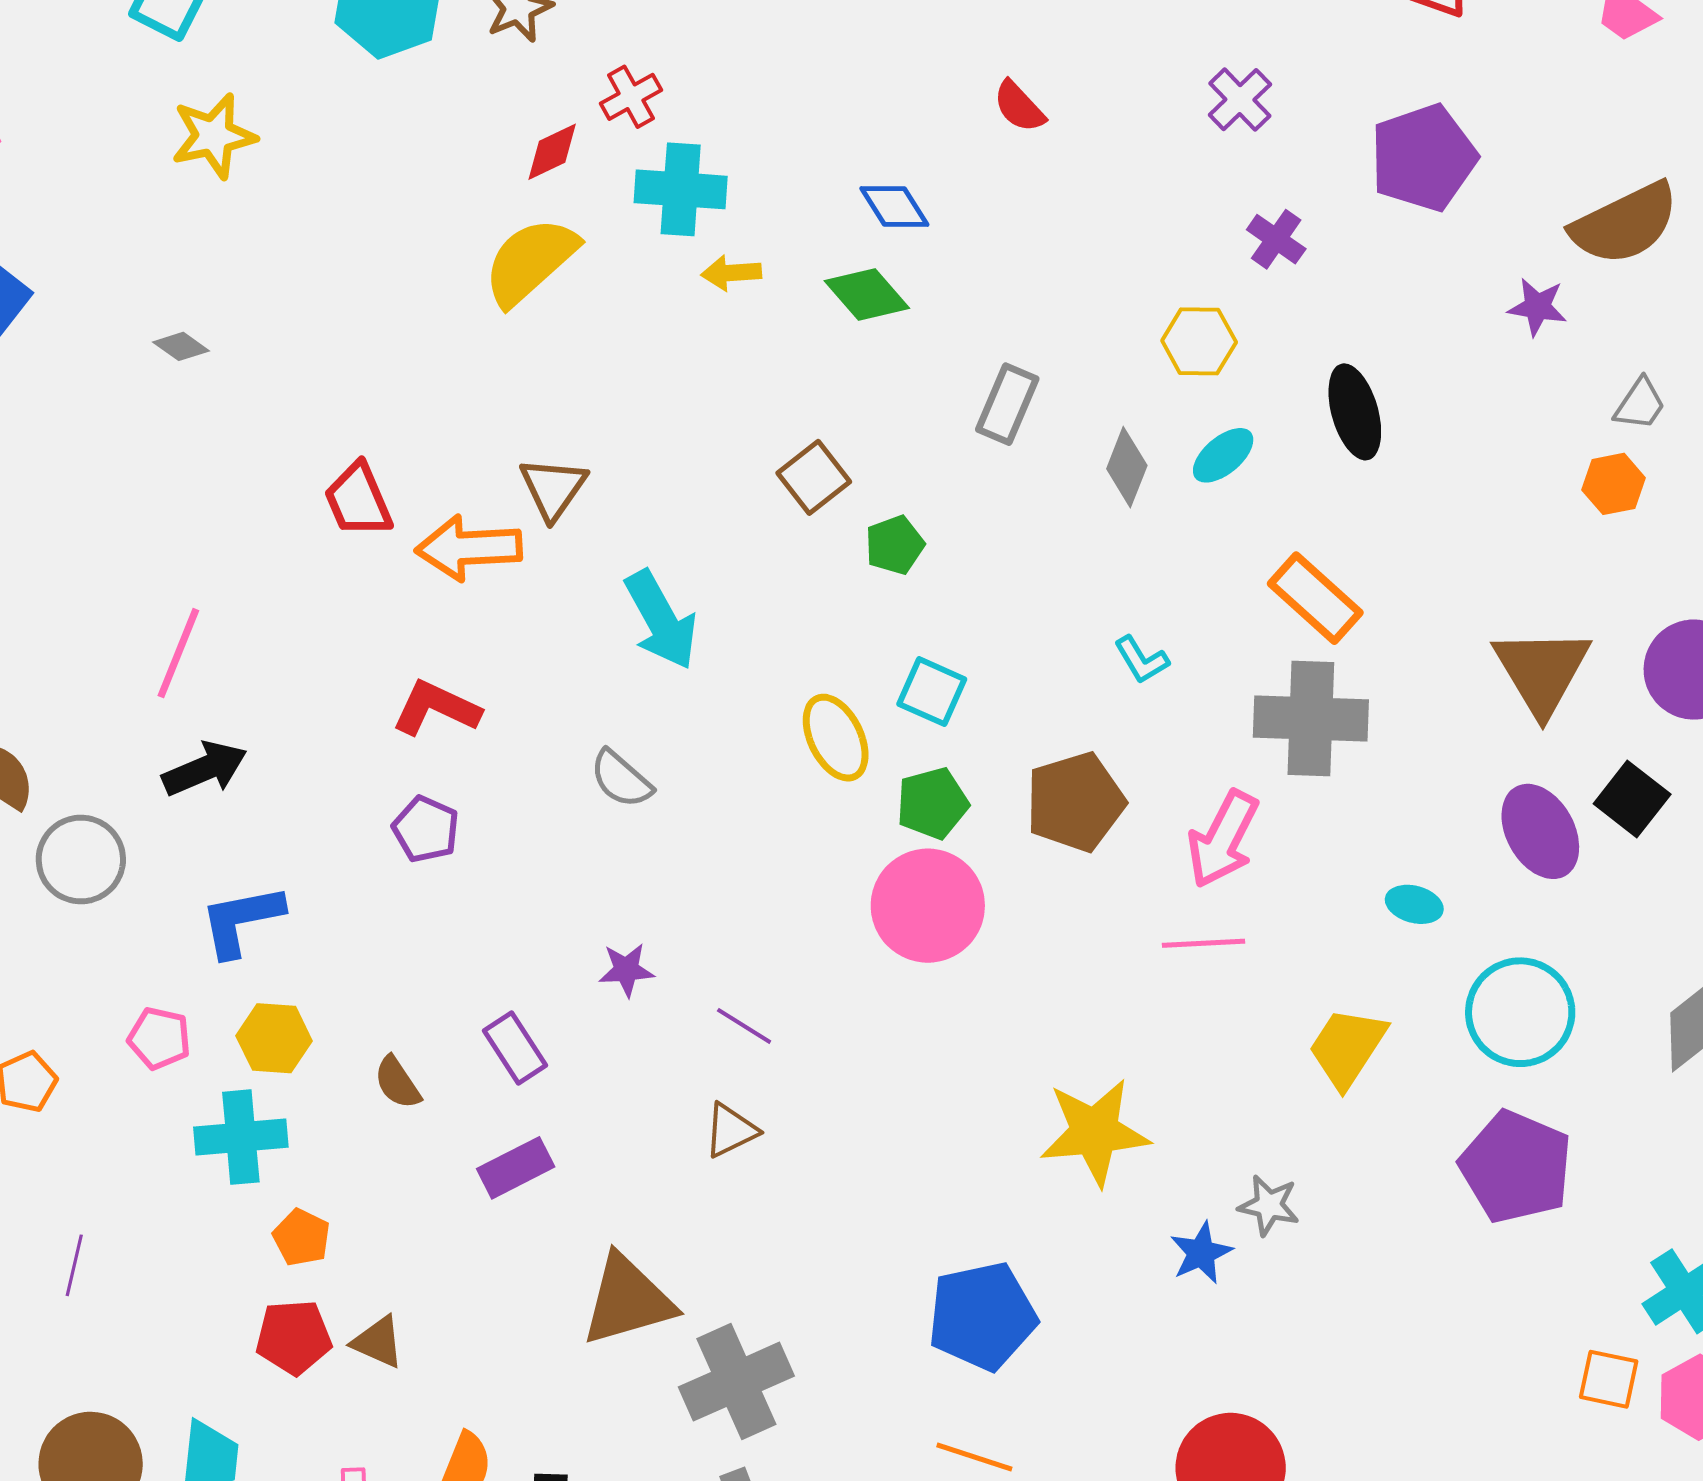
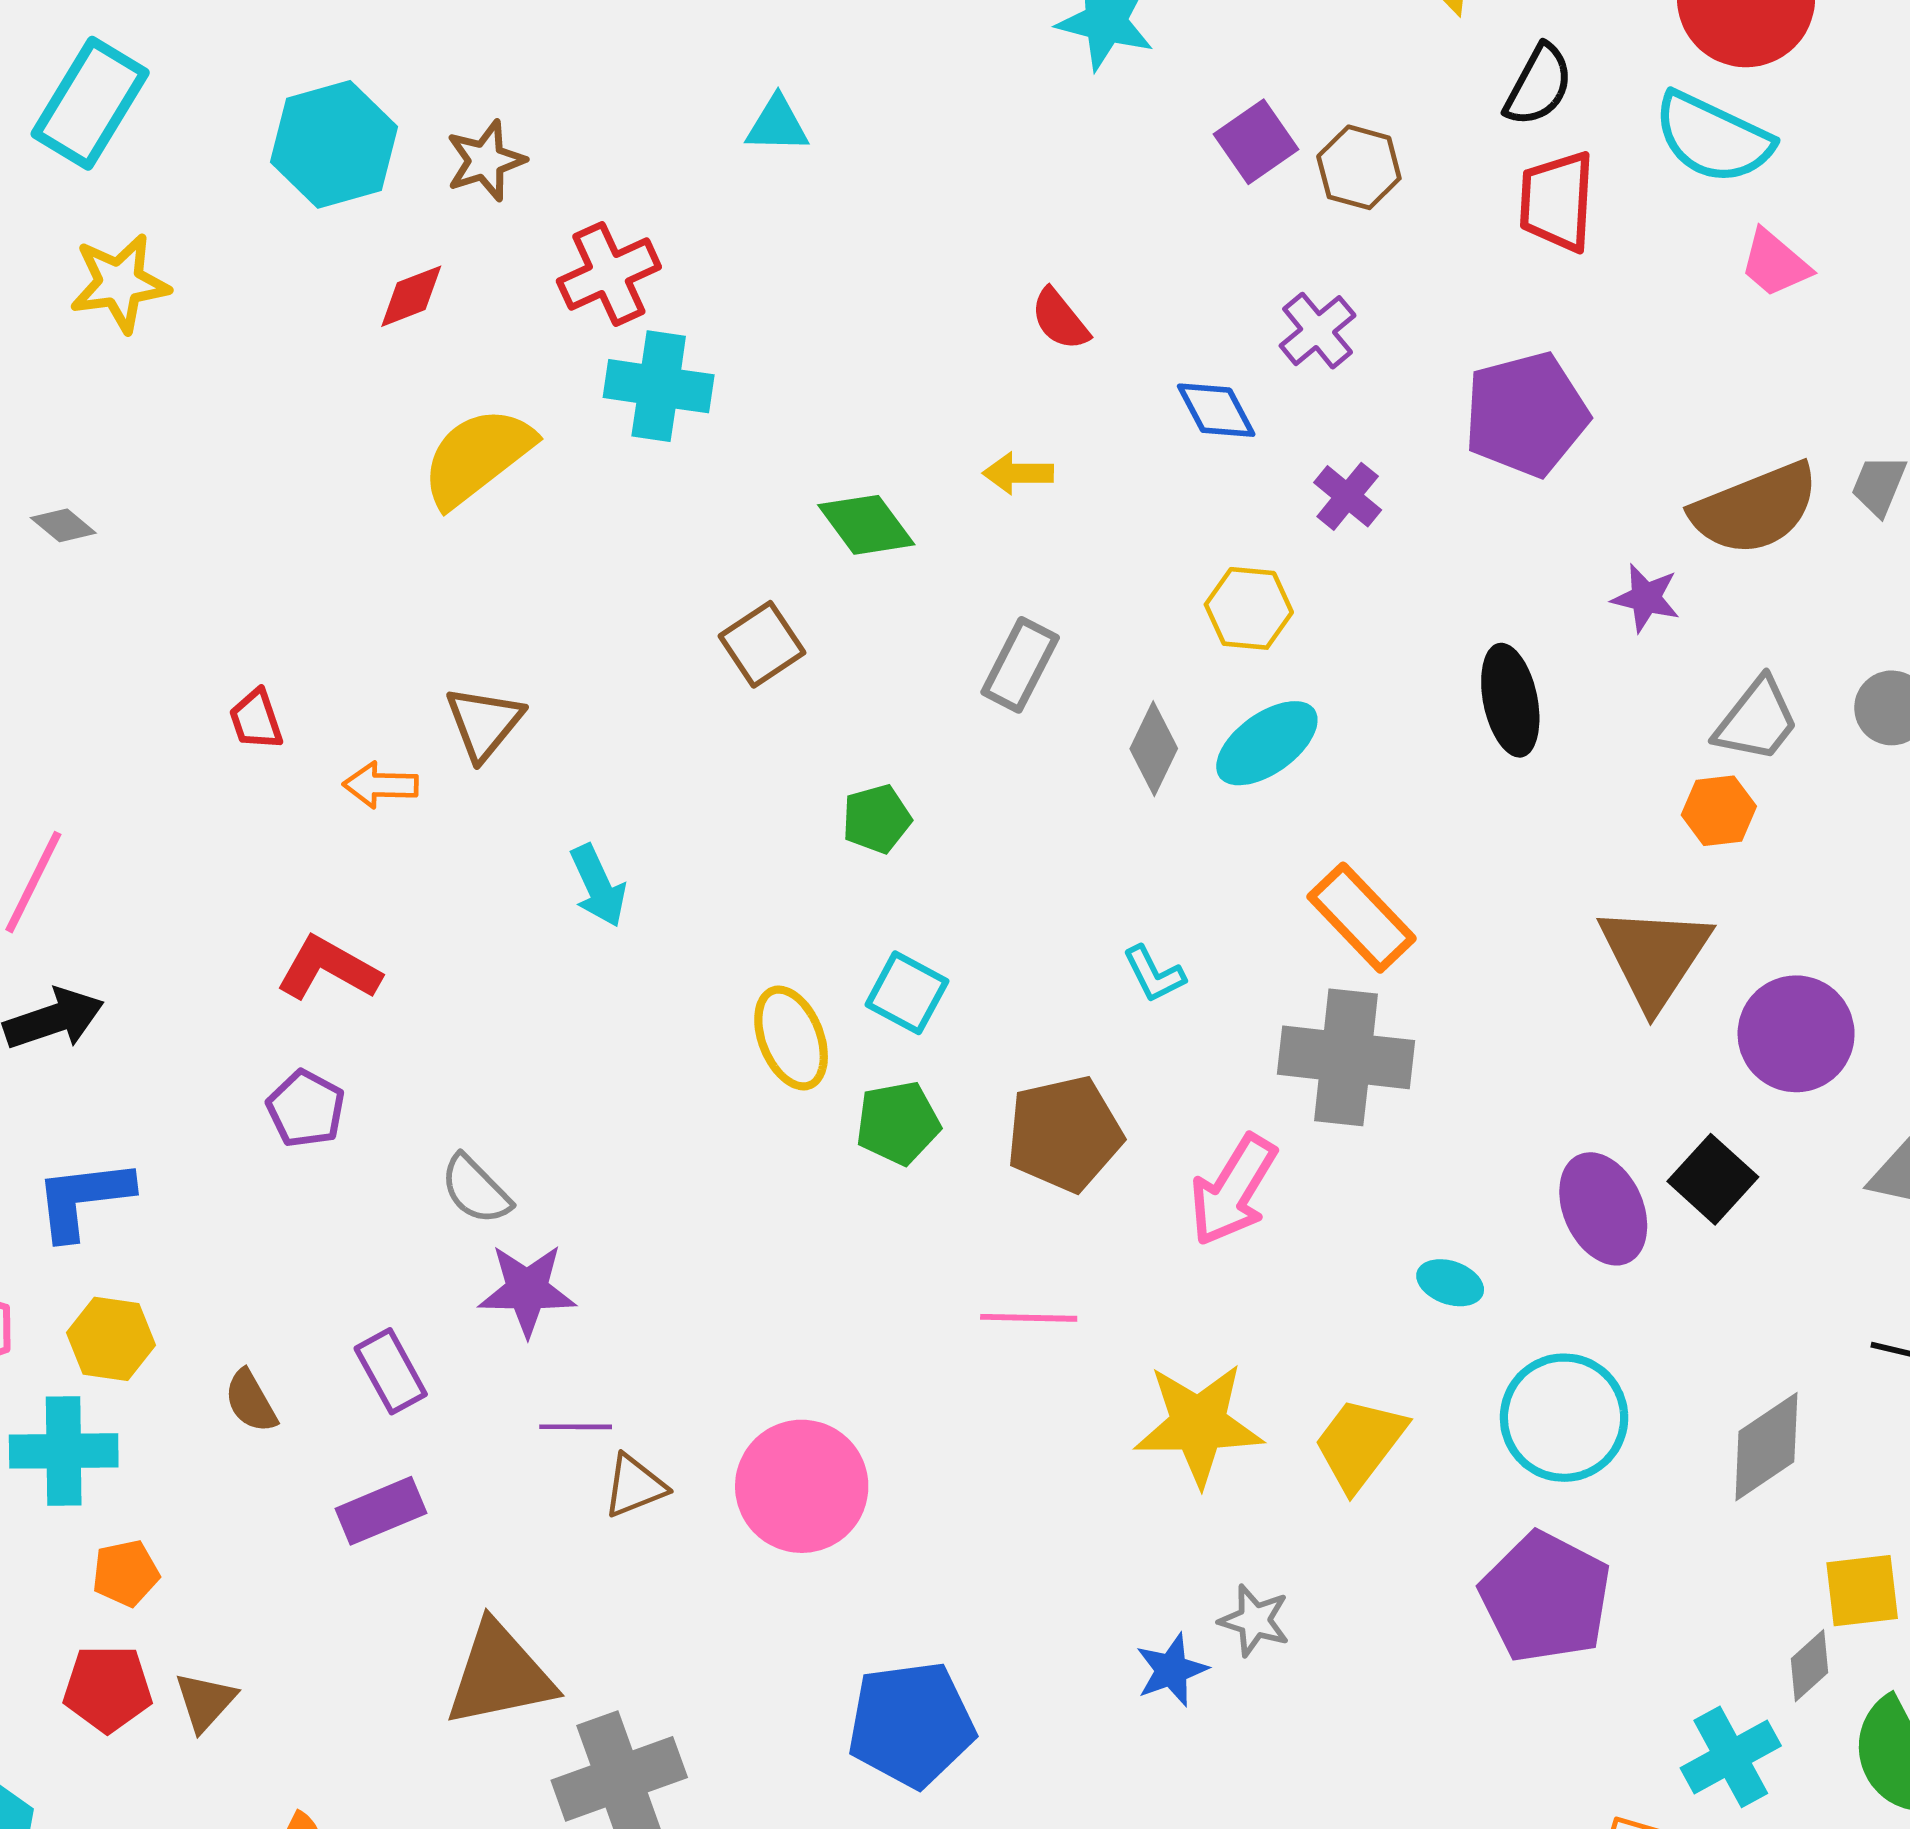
red cross: (631, 97) -> (609, 274), size x1.4
red diamond: (552, 152) -> (411, 296), moved
blue diamond: (894, 206) -> (1216, 410), moved
yellow arrow: (731, 273) -> (1018, 473), moved
gray trapezoid: (1640, 404) -> (1757, 720), size x1.4
black ellipse: (1355, 412) -> (1510, 700), moved
cyan ellipse: (1223, 455) -> (1267, 743), size x1.4
brown square: (814, 477) -> (762, 644), moved
red trapezoid: (358, 500) -> (256, 720), size x0.7
orange arrow: (469, 548) -> (381, 785), size x0.6
cyan arrow: (661, 620) -> (598, 886), size x0.7
brown triangle: (1542, 671) -> (1654, 956), moved
gray semicircle: (621, 779) -> (476, 1190), moved
pink circle: (928, 906) -> (802, 1486), moved
pink line: (1203, 943) -> (1029, 1318), moved
purple star: (626, 970) -> (527, 1290), size x1.5
purple line: (744, 1026) -> (576, 1427), moved, turned -36
yellow star: (1095, 1132) -> (1198, 1424), moved
orange pentagon: (302, 1237) -> (126, 1573), turned 30
brown triangle: (378, 1342) -> (205, 1701), turned 44

